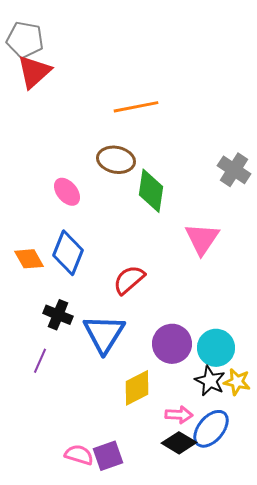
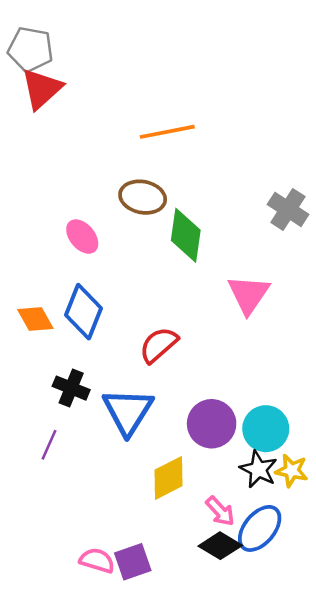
pink arrow: (179, 415) -> (220, 511), turned 44

